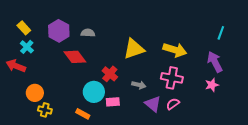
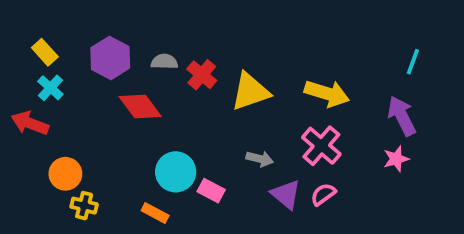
red cross: (110, 74) -> (202, 75), moved
pink cross: (172, 78) -> (321, 146), turned 30
pink rectangle: (113, 102) -> (211, 191), turned 32

